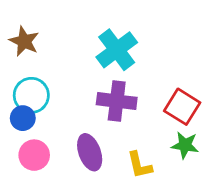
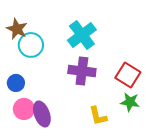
cyan circle: (31, 95) -> (31, 45), moved
purple ellipse: (90, 152) -> (42, 114), moved

